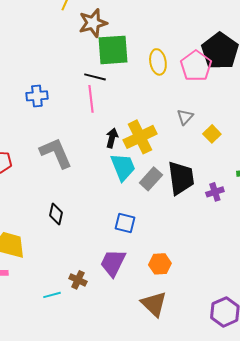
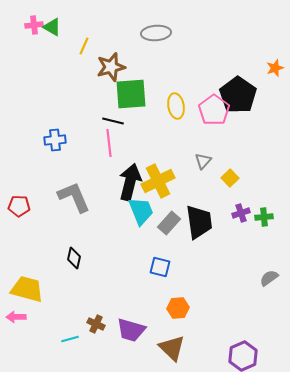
black arrow: (112, 138) -> (130, 182), size x1.8
purple cross: (215, 192) -> (241, 213), moved
blue square: (125, 223) -> (160, 267), moved
purple trapezoid: (113, 263) -> (131, 330), moved, turned -100

